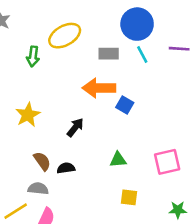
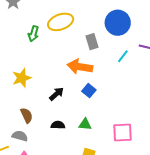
gray rectangle: (109, 54) -> (92, 42), turned 63
cyan line: (142, 55) -> (123, 56), moved, turned 56
blue square: (125, 105) -> (89, 91), moved
black semicircle: (66, 168) -> (58, 125), moved

